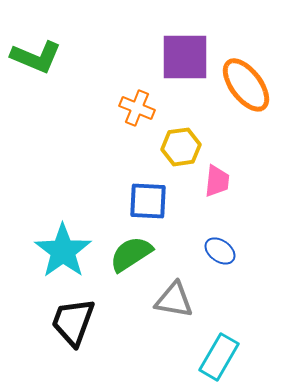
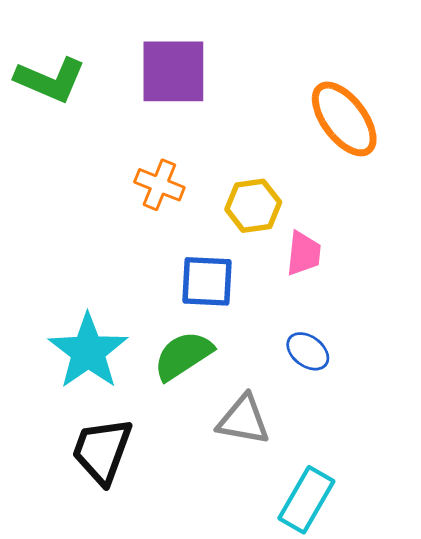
purple square: (185, 57) -> (173, 71), moved
orange cross: (137, 108) -> (159, 185), moved

